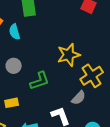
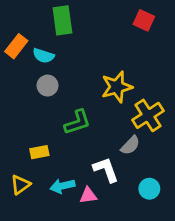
cyan semicircle: (15, 32) -> (43, 56), turned -56
gray circle: (14, 66) -> (48, 86), moved

